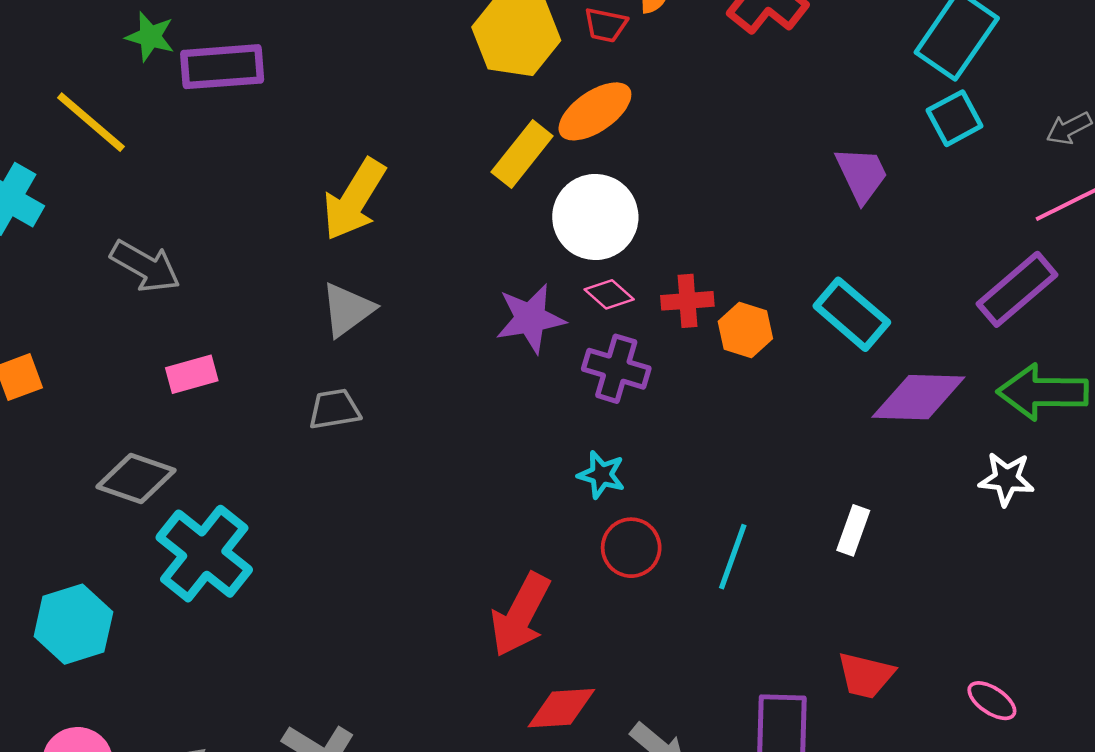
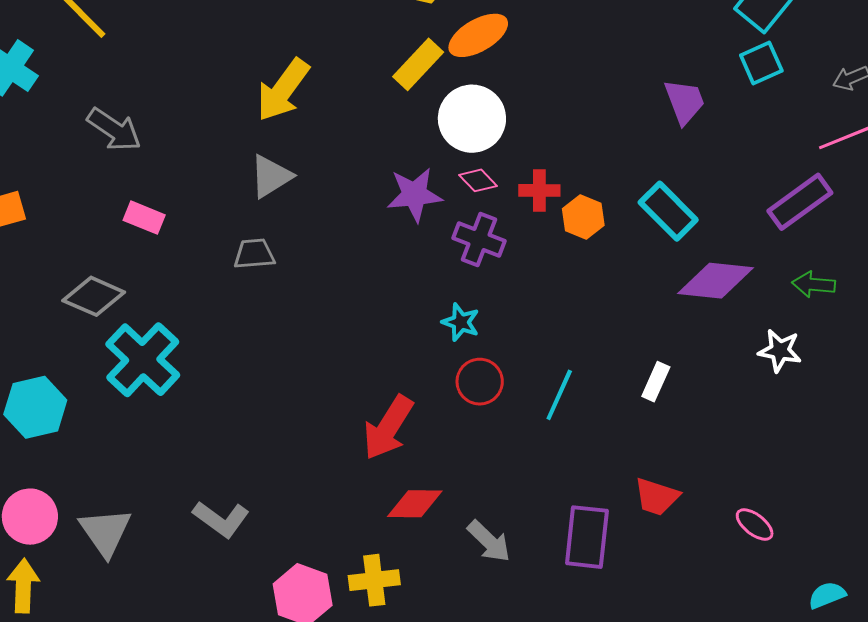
pink rectangle: (192, 374) -> (144, 218), turned 33
green arrow: (1043, 392) -> (814, 284), size x0.6

